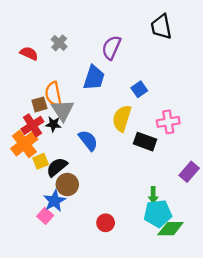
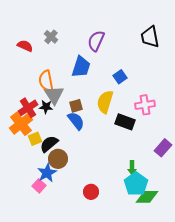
black trapezoid: (161, 27) -> (150, 37), moved
brown square: (39, 104) -> (76, 106), moved
cyan pentagon: (158, 214) -> (136, 184), turned -30

